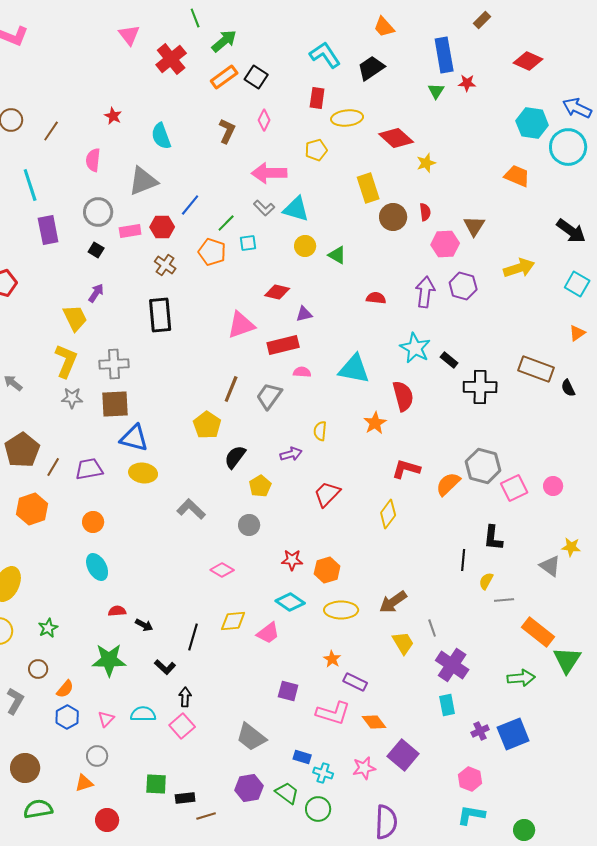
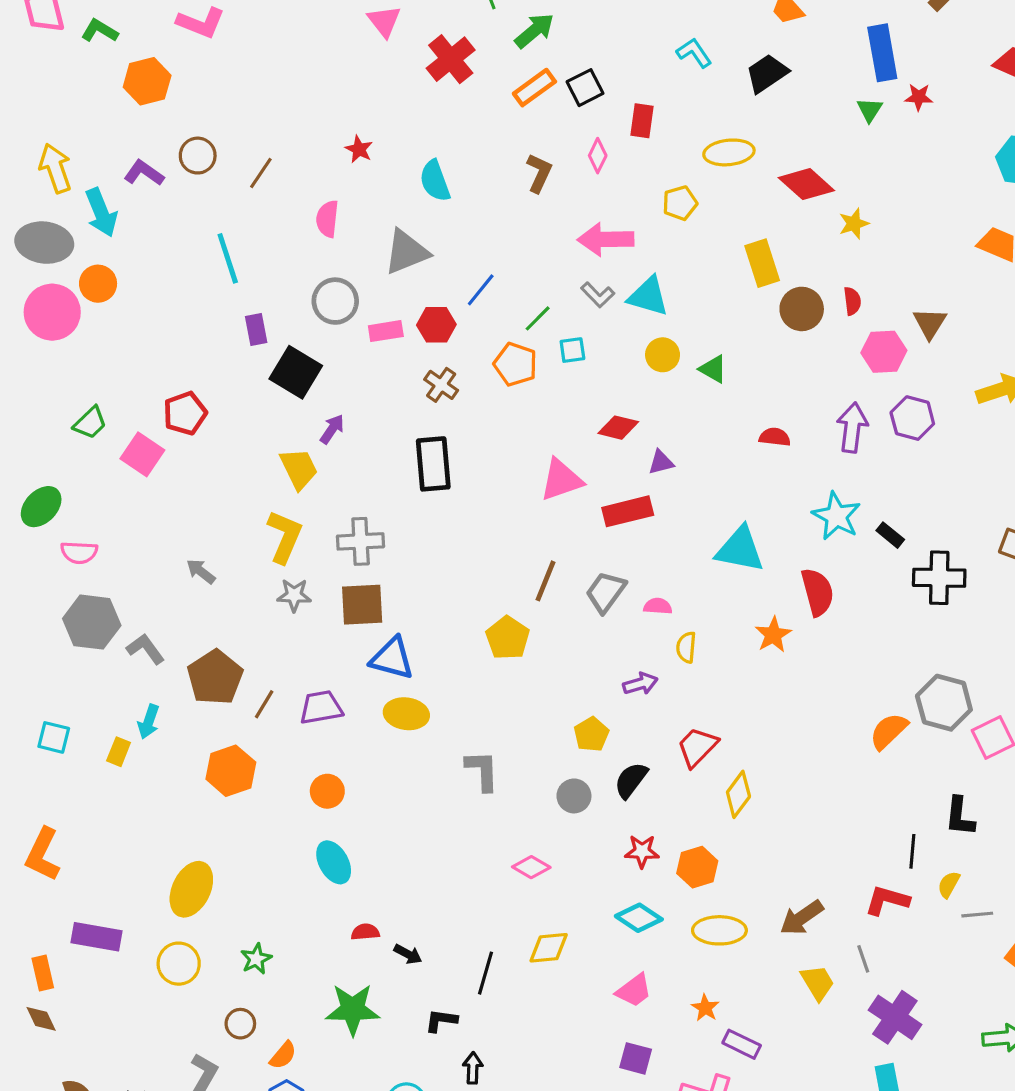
cyan L-shape: (325, 55) -> (694, 53), size x0.7
black square: (256, 77) -> (585, 88), turned 30
red rectangle: (317, 98) -> (642, 121), moved
purple rectangle: (48, 230) -> (256, 330), size x0.7
black square: (96, 250) -> (296, 372), moved, size x2.0
pink semicircle: (302, 372) -> (658, 606), moved
black semicircle: (235, 457) -> (631, 780), moved
red L-shape: (406, 469) -> (887, 900), moved
gray L-shape: (191, 509) -> (482, 771), turned 44
yellow diamond: (388, 514) -> (738, 794), moved
pink trapezoid: (268, 633) -> (634, 990), moved
black L-shape: (165, 667) -> (441, 1020), turned 145

